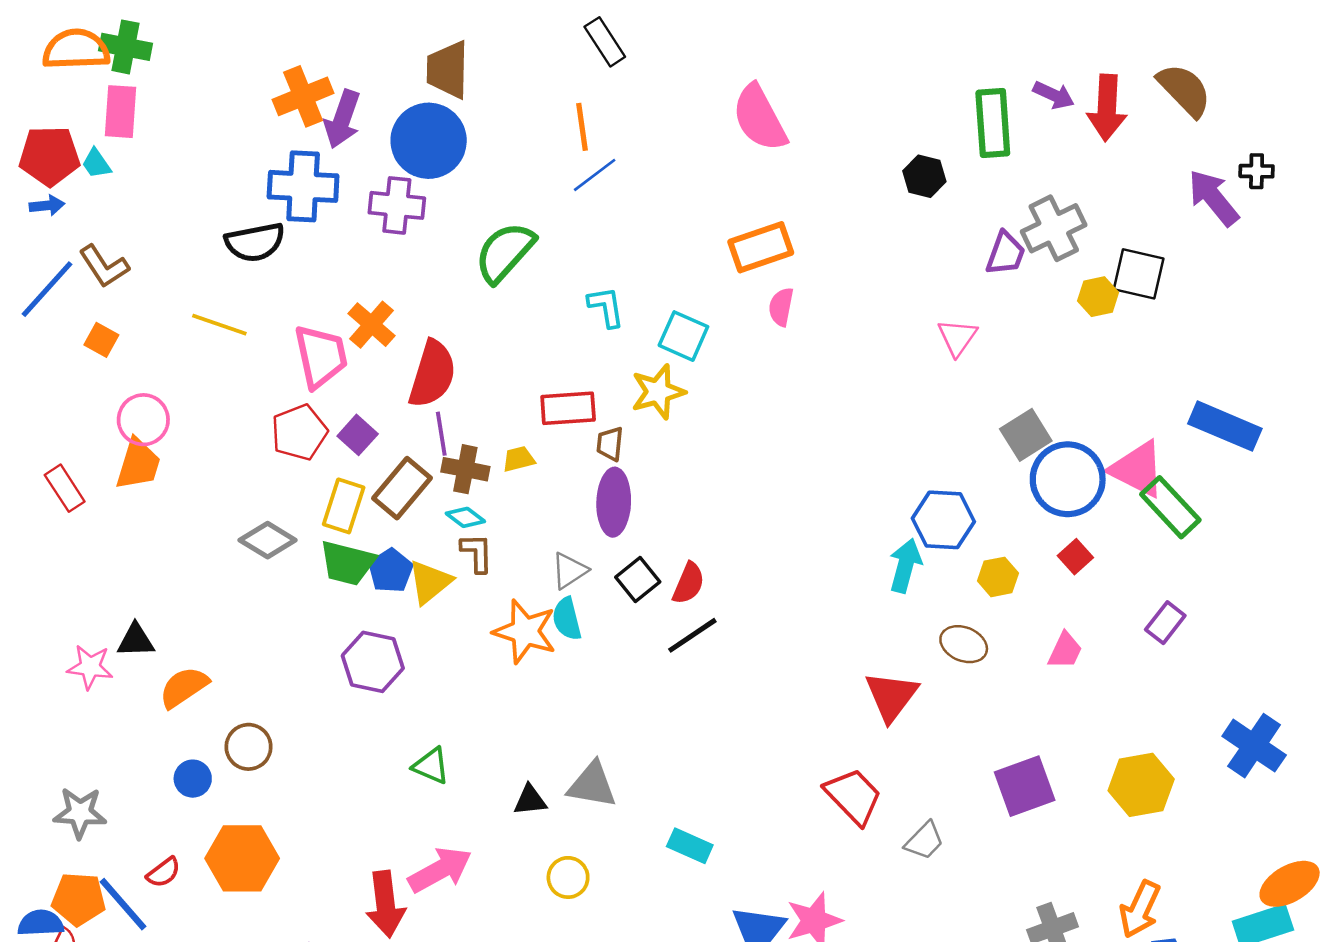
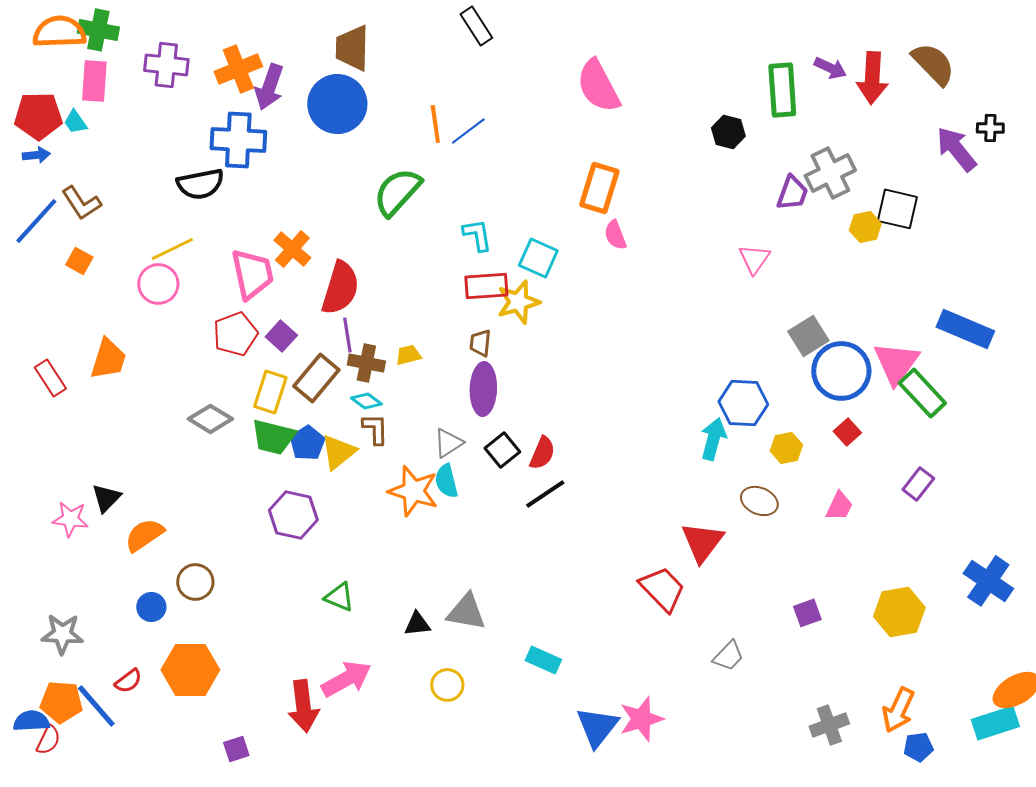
orange line: (582, 127) -> (435, 124), moved
purple cross: (397, 205) -> (166, 65), moved
orange rectangle: (761, 247) -> (599, 188), turned -54
pink semicircle: (781, 307) -> (615, 235), turned -32
yellow line: (219, 325) -> (172, 249), turned -45
red rectangle: (568, 408) -> (486, 286), moved
pink circle: (143, 420) -> (158, 284), moved
pink triangle: (1137, 469) -> (896, 363), turned 39
black triangle: (136, 640) -> (106, 498), turned -44
purple square: (1025, 786) -> (807, 613), size x0.6
red trapezoid: (853, 796) -> (662, 589), moved

